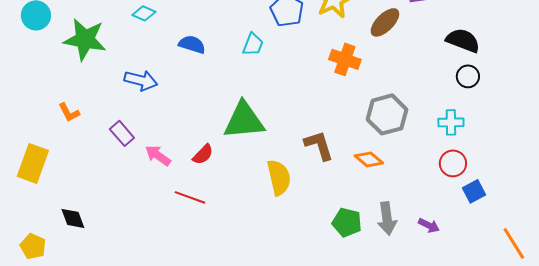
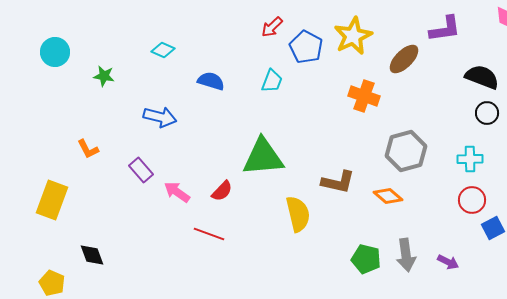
green star: (85, 39) -> (104, 76), size x0.5
brown L-shape: (319, 145) -> (338, 182), turned 120

